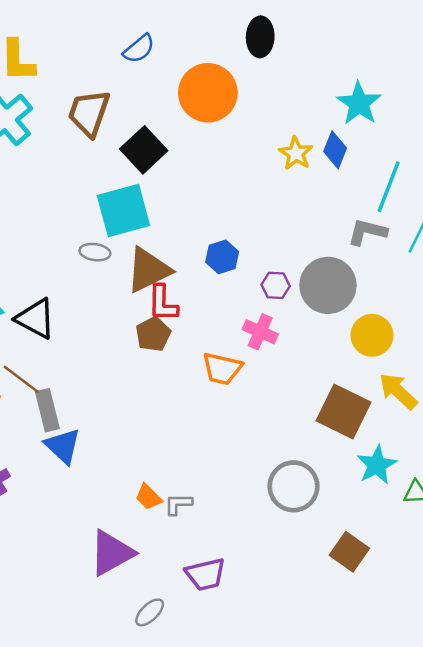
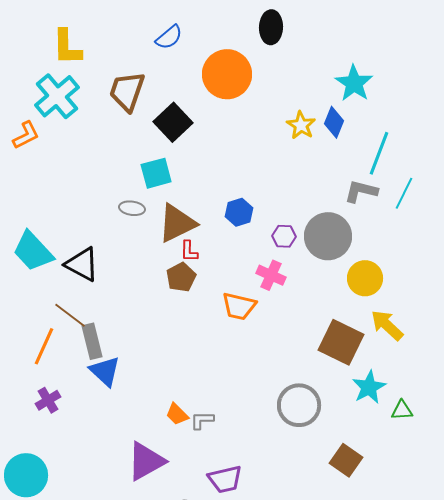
cyan square: (123, 210) -> (156, 173), size x0.7
red L-shape: (163, 303) -> (189, 251), size x0.7

